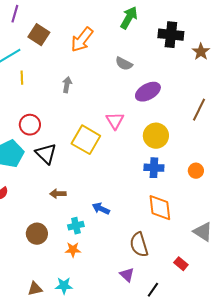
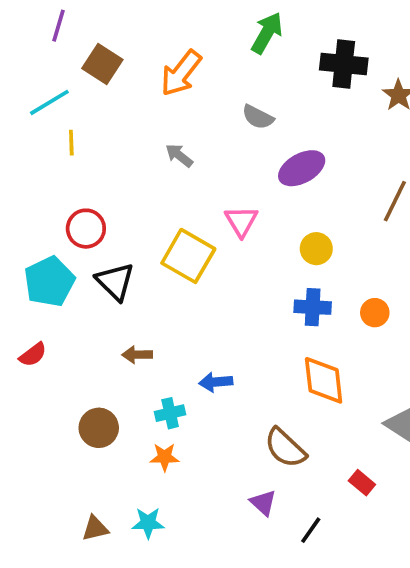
gray arrow: (67, 85) -> (179, 155), moved, turned -63
yellow circle: (156, 136) -> (316, 249), size x0.7
orange circle: (196, 171) -> (375, 313), moved
blue arrow: (101, 209) -> (216, 382), turned -30
brown semicircle: (139, 245) -> (285, 448), turned -30

